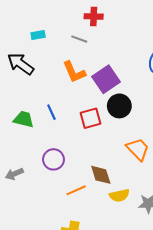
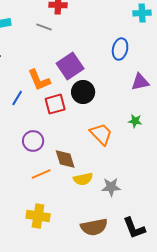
orange L-shape: (74, 72) -> (39, 80), moved
blue line: (51, 112) -> (17, 98), turned 56
purple circle: (53, 159) -> (33, 141), moved

